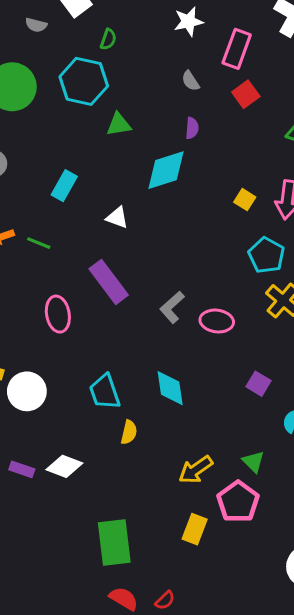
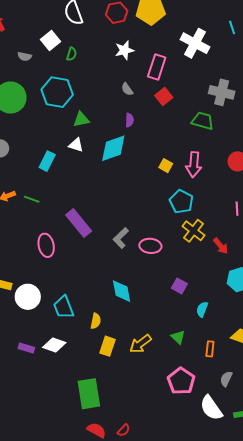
green semicircle: (108, 39) -> (72, 54), moved
white triangle: (117, 218) -> (76, 145), moved
cyan trapezoid: (105, 392) -> (64, 307), moved
pink pentagon: (238, 502) -> (181, 381), moved
yellow rectangle: (195, 529) -> (108, 346), moved

